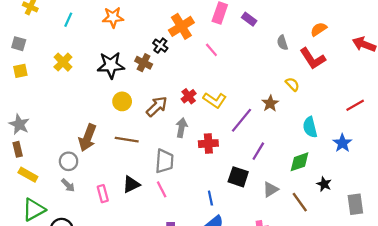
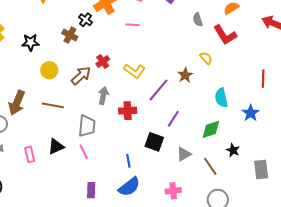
pink line: (211, 50) -> (132, 25), turned -48
black star: (111, 65) -> (30, 42), moved, size x0.7
red cross: (189, 96) -> (103, 62), moved
red line: (355, 105) -> (263, 79), turned -60

